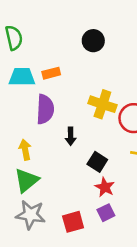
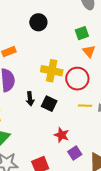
black square: (97, 162) -> (49, 104), moved
purple square: (106, 213) -> (75, 153), moved

